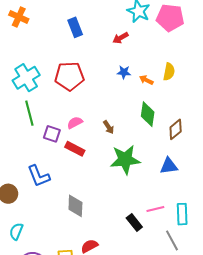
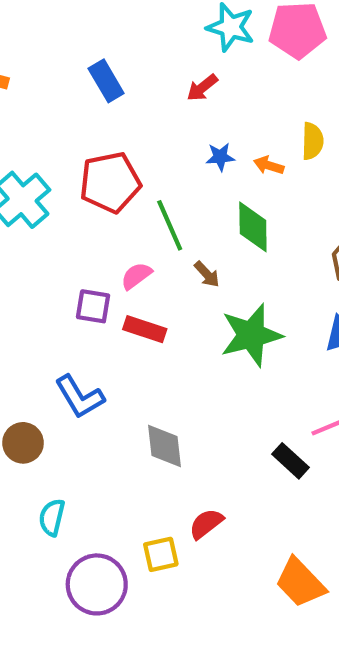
green line: (29, 113) -> (170, 225), moved
green diamond: (148, 114) -> (253, 227), moved

